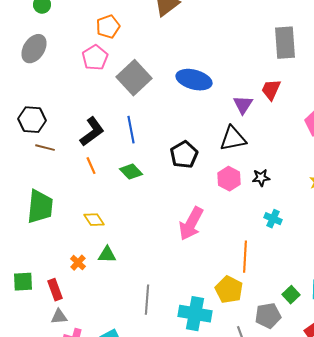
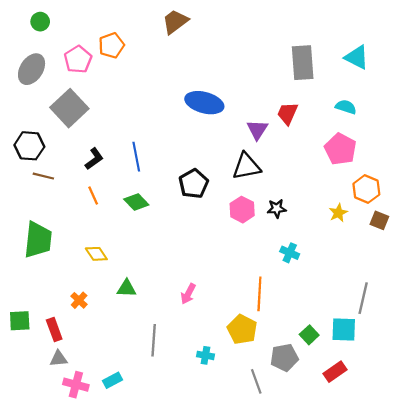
pink pentagon: (95, 58) -> (78, 59), moved
gray square: (134, 78) -> (69, 108), moved
black L-shape: (92, 132) -> (94, 159), size x0.7
pink arrow: (191, 224) -> (188, 294), moved, size x0.6
green triangle: (107, 255) -> (127, 288), moved
cyan cross: (195, 314) -> (205, 355), size x0.5

